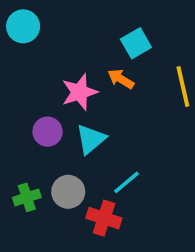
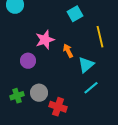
orange arrow: (121, 79) -> (68, 51), moved, turned 32
cyan triangle: (91, 139) -> (86, 65), moved
cyan line: (126, 182) -> (91, 88), moved

